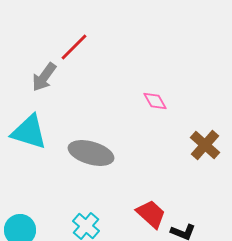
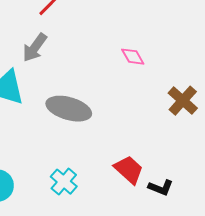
gray arrow: (44, 77) -> (35, 48), moved

